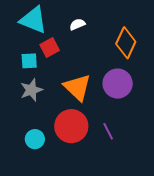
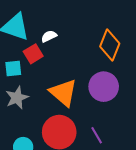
white semicircle: (77, 24) -> (49, 36), moved

